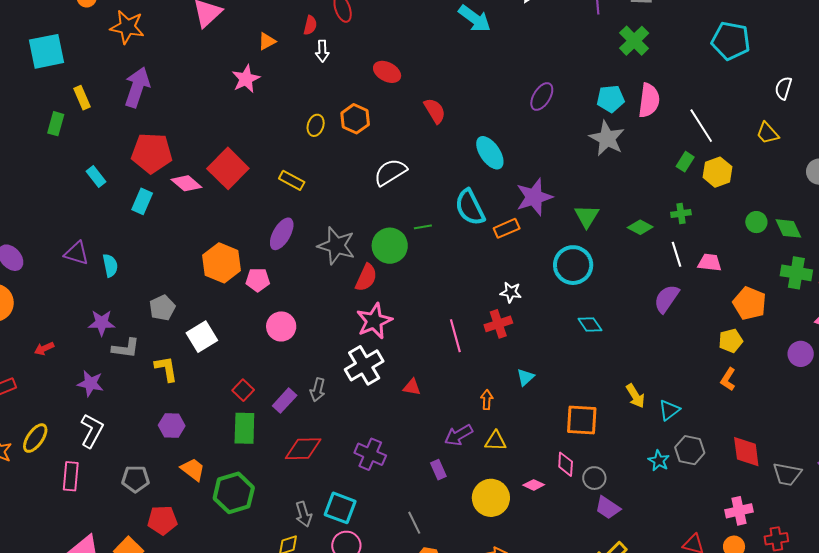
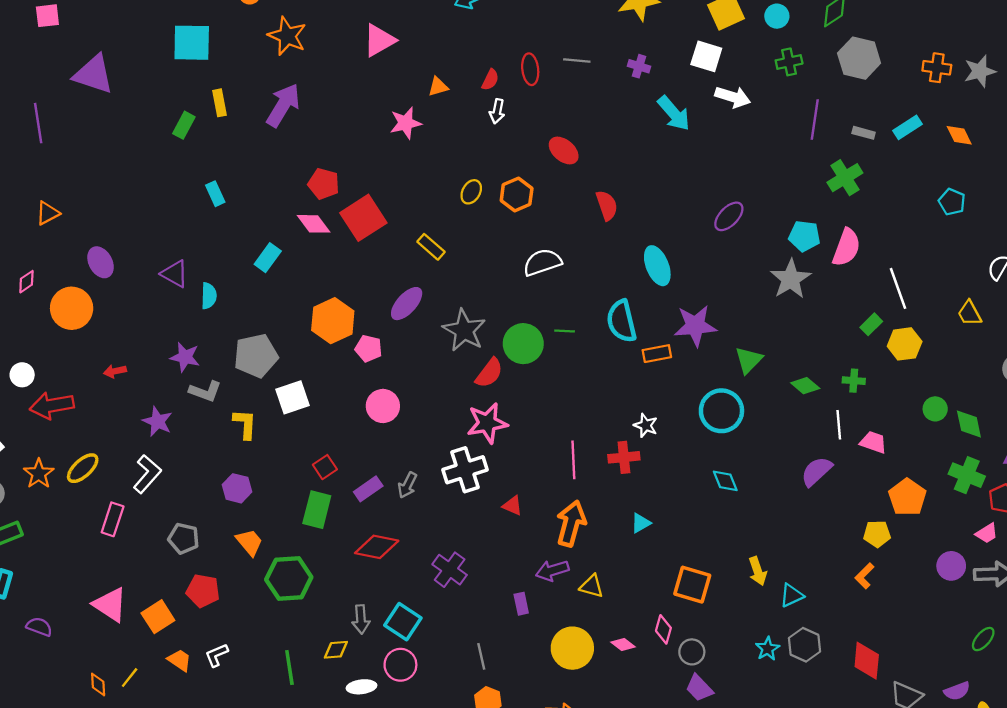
cyan pentagon: (731, 41) -> (952, 202), size x0.6
red pentagon: (152, 153) -> (324, 184), moved, size x0.7
cyan rectangle: (142, 201) -> (268, 258), moved
gray pentagon: (162, 308) -> (256, 356), size x1.5
orange arrow: (487, 400) -> (571, 523), moved, size x2.0

